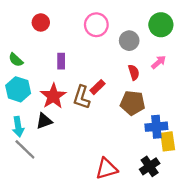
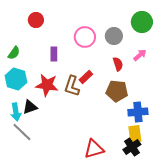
pink circle: (96, 25) -> (85, 37), moved
green semicircle: (16, 60) -> (14, 53), turned -96
red star: (53, 96) -> (47, 85), turned -30
black triangle: (44, 121) -> (30, 107), moved
yellow rectangle: (168, 141) -> (135, 134), moved

